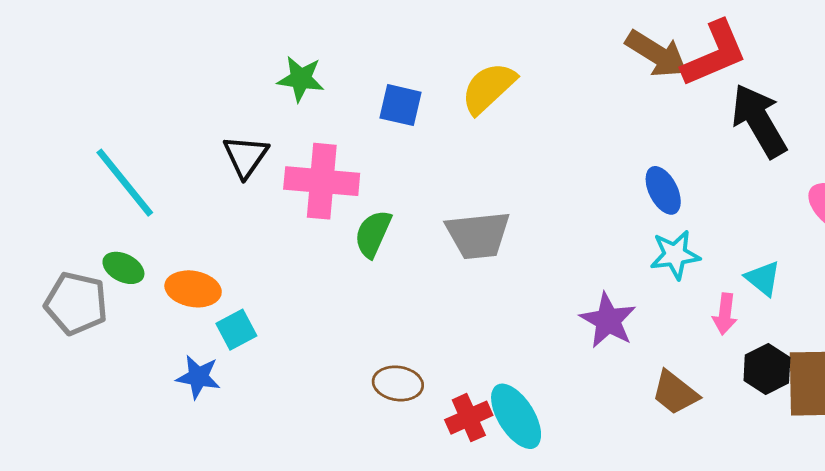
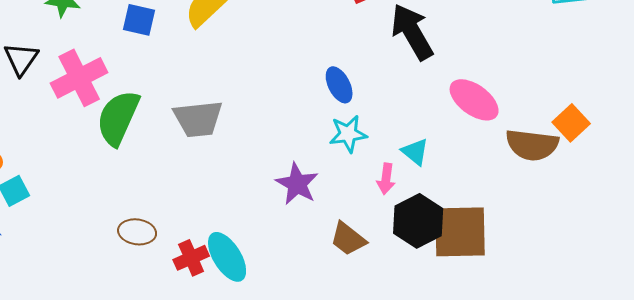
pink cross: (322, 181) -> (79, 78), turned -32
green semicircle: (373, 234) -> (118, 118), size x1.5
black hexagon: (767, 369) -> (418, 221), size x1.4

